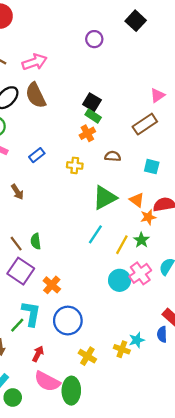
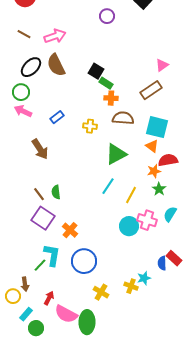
black square: (92, 102) -> (96, 71), moved
orange cross: (87, 133) -> (111, 98), moved, turned 32
brown semicircle: (113, 156) -> (123, 118), size x1.5
cyan square: (152, 167) -> (157, 127), size x1.6
brown arrow: (17, 192) -> (40, 149), size x1.5
orange triangle: (137, 200) -> (152, 146), moved
green star: (141, 240) -> (159, 189), moved
pink cross: (140, 273) -> (147, 220), turned -36
blue semicircle: (162, 334) -> (162, 263), moved
red arrow: (38, 354) -> (49, 298), moved

